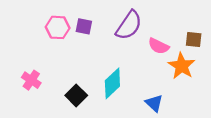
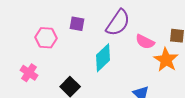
pink hexagon: (58, 27) -> (46, 38), moved
cyan diamond: (112, 83) -> (103, 58), moved

